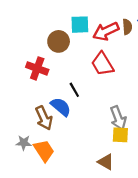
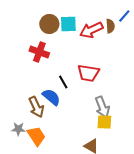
brown circle: (59, 41) -> (49, 24), moved
red trapezoid: (102, 64) -> (88, 73), moved, turned -50
red cross: (37, 68) -> (39, 52), moved

